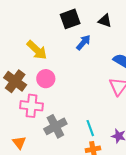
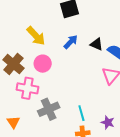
black triangle: (105, 21) -> (97, 44), moved
blue arrow: (83, 42) -> (71, 42), moved

